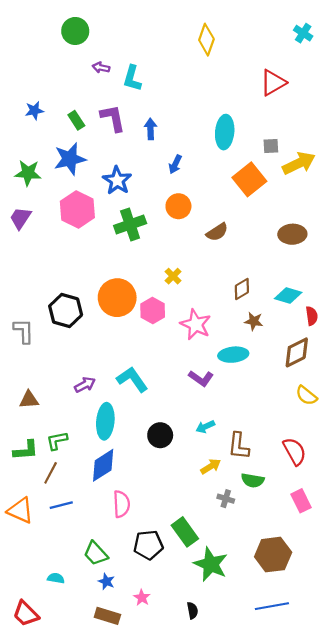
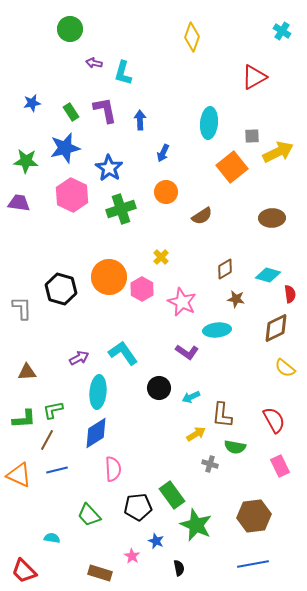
purple trapezoid: (20, 218) -> (19, 203), turned 65
black circle: (160, 435) -> (159, 388), moved
blue star: (106, 581) -> (156, 541), moved

